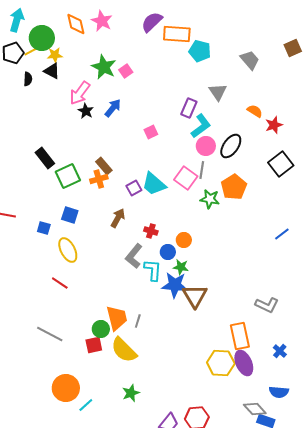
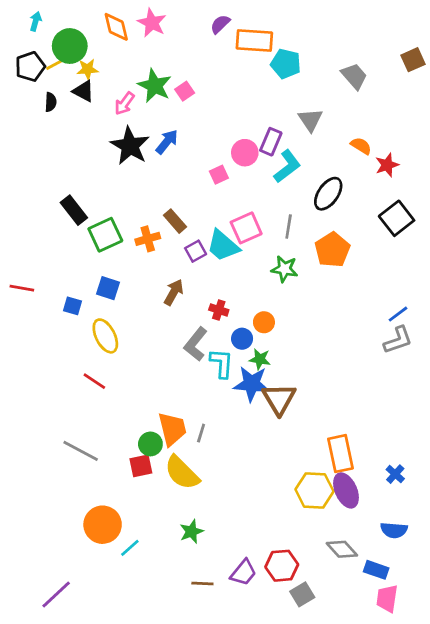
cyan arrow: (17, 20) -> (36, 21), size x0.6
purple semicircle: (152, 22) -> (220, 24), size x0.7
pink arrow: (80, 93) -> (124, 103), moved, size x0.7
black star: (86, 111) -> (130, 146), size x1.8
pink circle: (206, 146) -> (245, 153), moved
brown rectangle: (104, 166) -> (175, 221), moved
pink square: (186, 178) -> (246, 228), moved, turned 30
green star: (210, 199) -> (284, 269), moved
gray L-shape: (267, 305) -> (398, 340), moved, turned -45
gray diamond: (255, 409) -> (342, 549), moved

